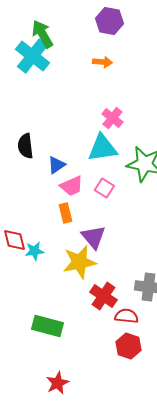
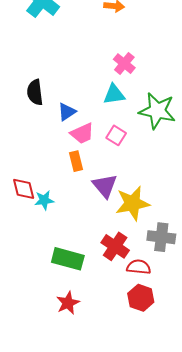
cyan triangle: (102, 148) -> (114, 94), size x0.7
yellow star: (79, 262) -> (133, 203), moved
green rectangle: (47, 326) -> (68, 259), moved
red star: (57, 383) -> (68, 303), moved

